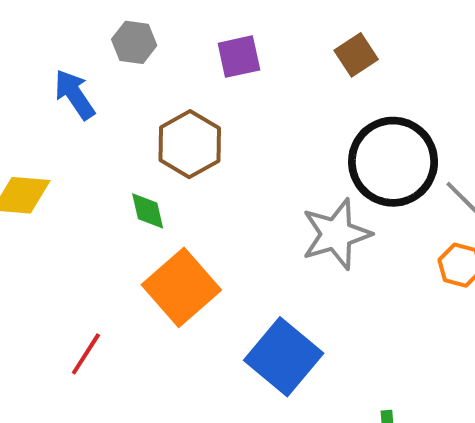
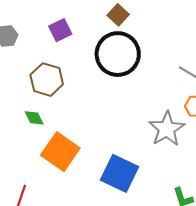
black circle: (393, 162) -> (118, 54), moved
gray star: (336, 234) -> (167, 129), moved

